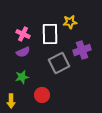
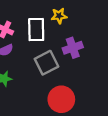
red circle: (42, 95) -> (61, 99), moved, size x1.5

